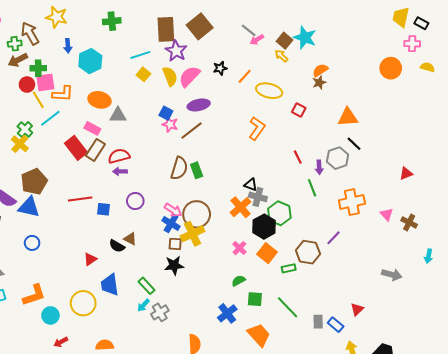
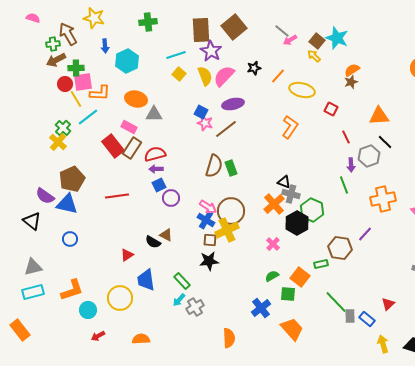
red line: (298, 157) -> (346, 137), moved
blue square: (104, 209) -> (159, 185), moved, turned -32
orange square: (267, 253) -> (300, 277), moved
green line: (288, 307) -> (336, 302), moved

